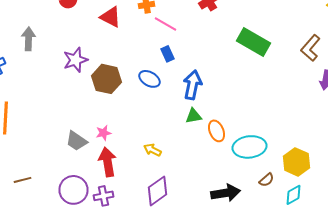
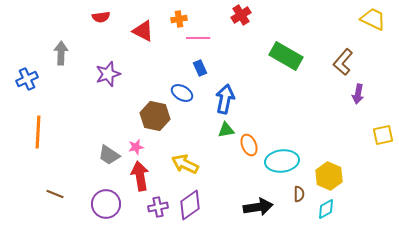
pink line: (166, 24) -> (198, 38), turned -30
brown hexagon: (106, 79) -> (155, 116), moved
yellow arrow: (152, 150) -> (185, 164), size x1.5
brown line: (22, 180) -> (55, 194), turned 36
brown semicircle: (266, 180) -> (299, 194), turned -49
purple cross: (104, 196) -> (158, 207), moved

